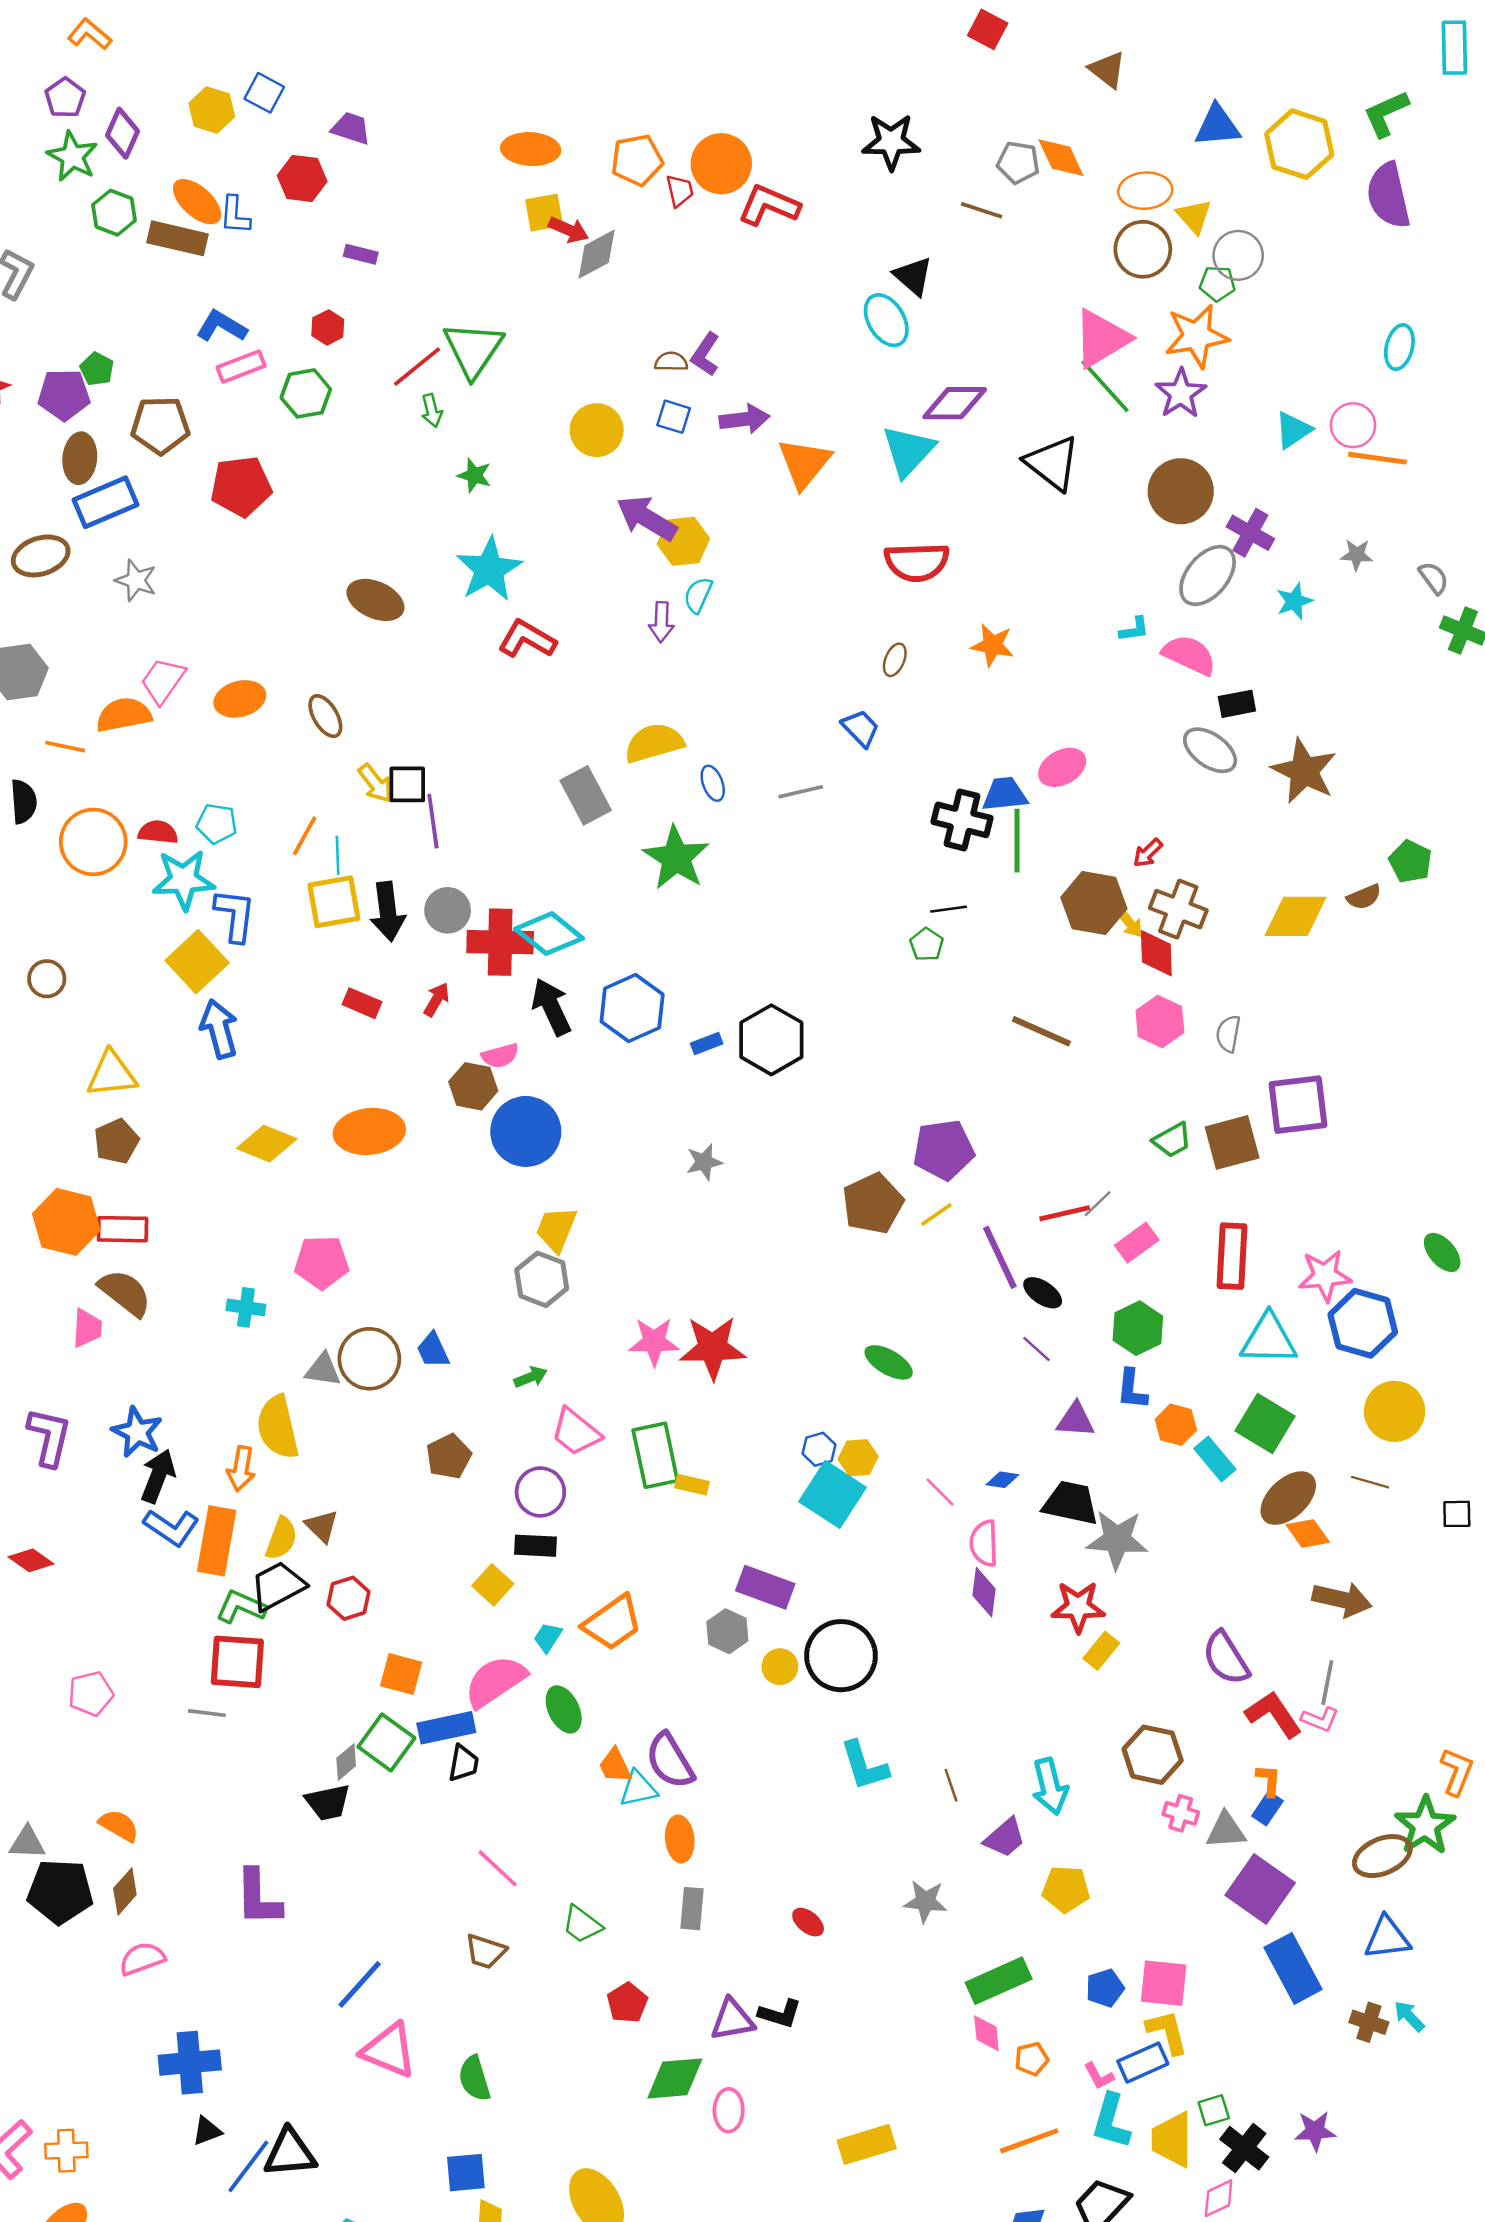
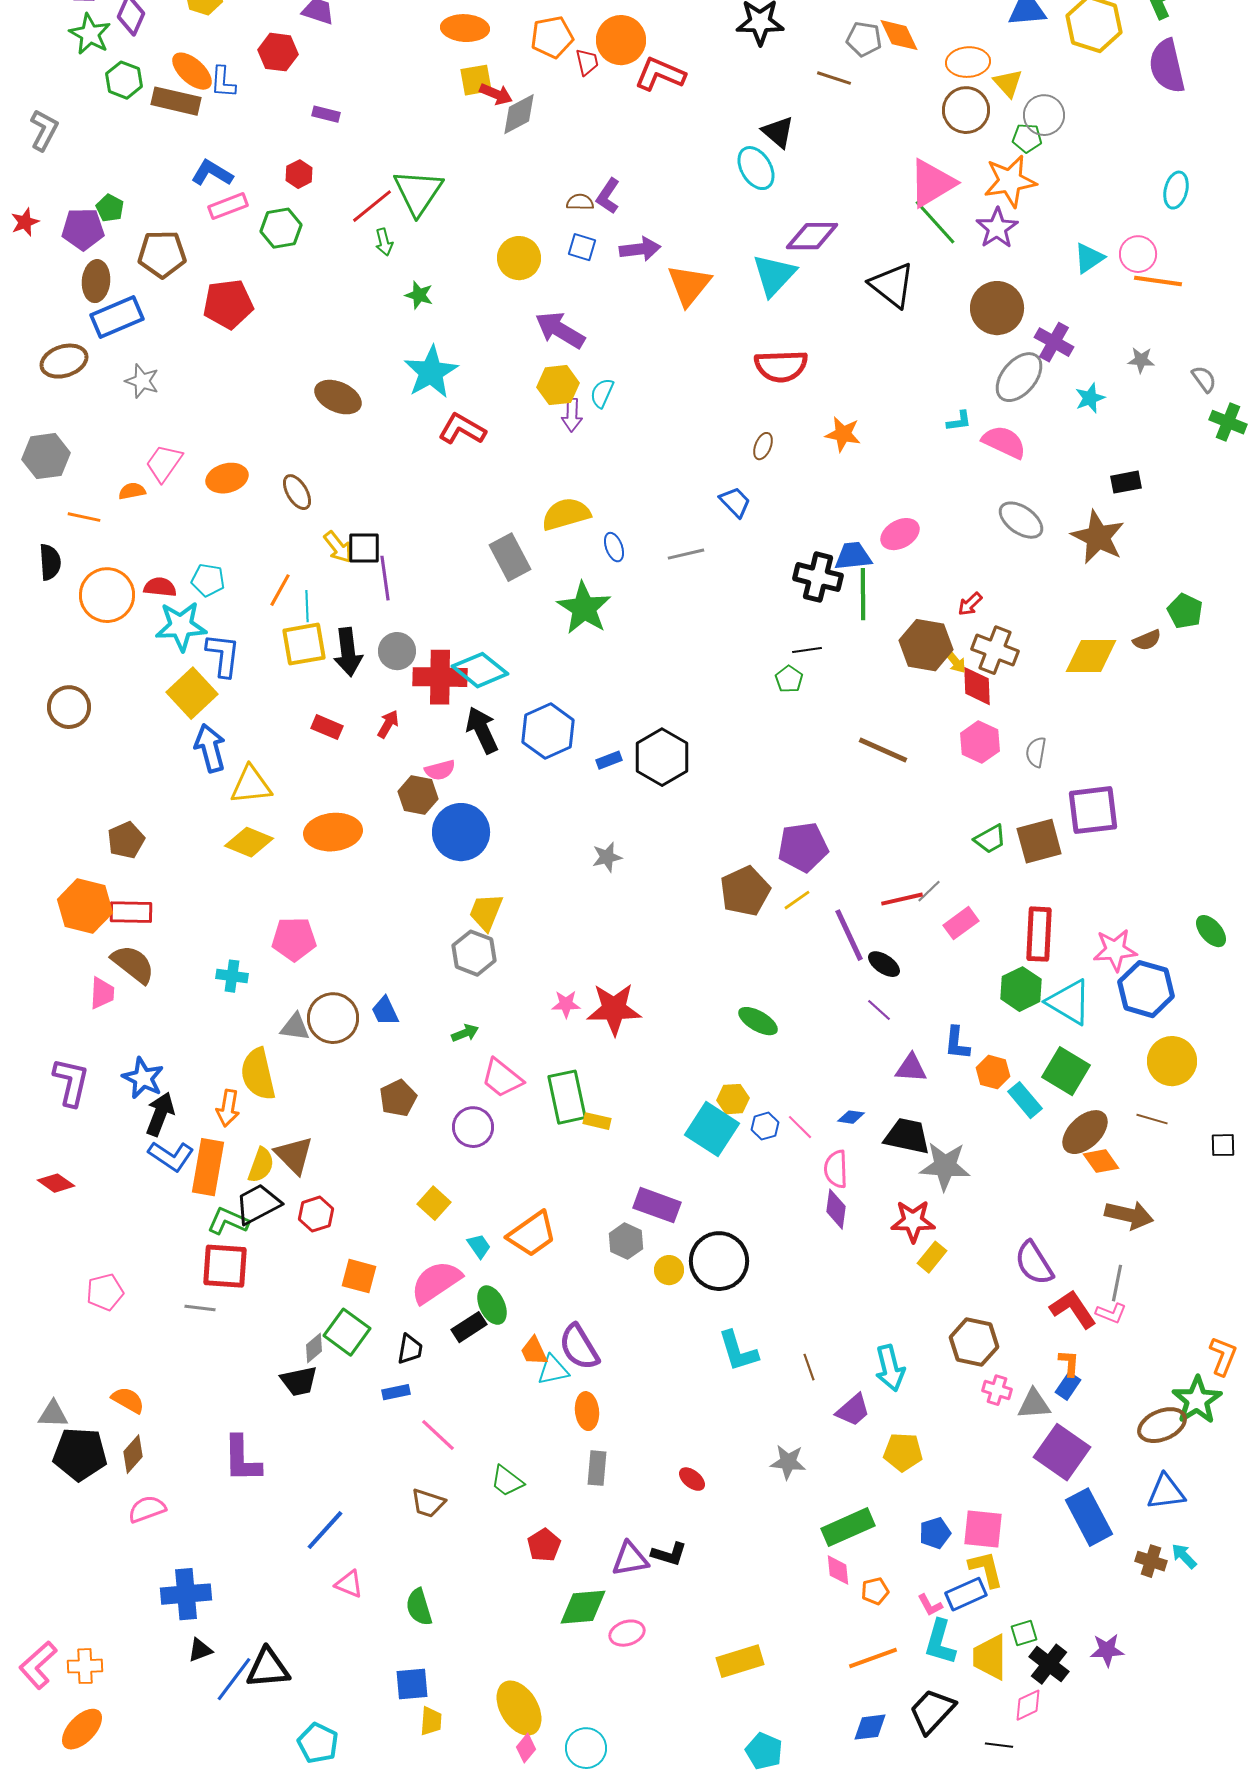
yellow hexagon: (683, 541) -> (558, 385), moved
black rectangle: (1237, 704) -> (1126, 482), moved
orange semicircle: (124, 715) -> (132, 491), size x0.6
brown circle: (47, 979) -> (69, 707), size x1.4
yellow triangle: (112, 1074) -> (251, 785), moved
green hexagon: (1138, 1328) -> (1021, 989), moved
cyan triangle: (1269, 1339) -> (1069, 1002), turned 30
pink star: (654, 1342) -> (566, 1004), size x0.7
blue hexagon: (819, 1449) -> (765, 1126), moved
brown triangle: (322, 1526) -> (294, 1155), size x1.4
black rectangle: (536, 1546) -> (469, 1327), moved, turned -36
cyan trapezoid: (548, 1637) -> (479, 1246), turned 112
blue rectangle: (446, 1728) -> (396, 1392), moved, size x0.6
pink triangle: (389, 2050) -> (349, 1584), size x0.6
pink ellipse: (729, 2110) -> (627, 1633), turned 72

